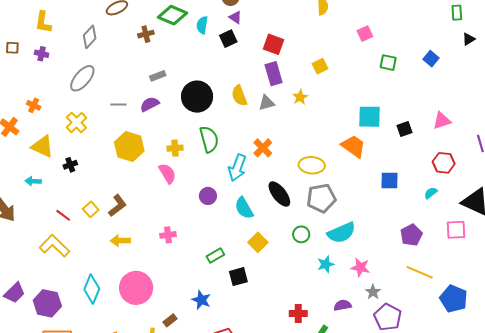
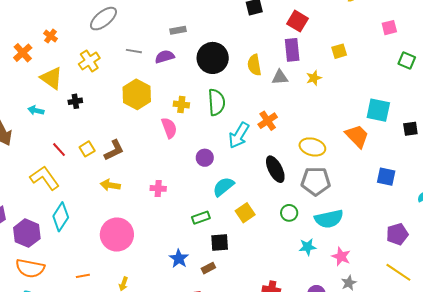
cyan semicircle: (244, 208) -> (223, 187), moved, turned 70
cyan diamond: (92, 289) -> (61, 217), moved
brown rectangle: (170, 320) -> (208, 268), moved

